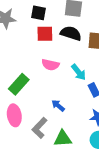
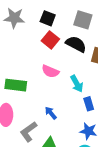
red square: (45, 34) -> (50, 40), turned 30
green rectangle: (19, 84) -> (16, 85), turned 45

